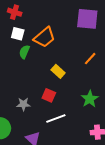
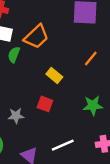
green star: (90, 99) -> (93, 105), turned 30
white line: (56, 119) -> (63, 145), moved

